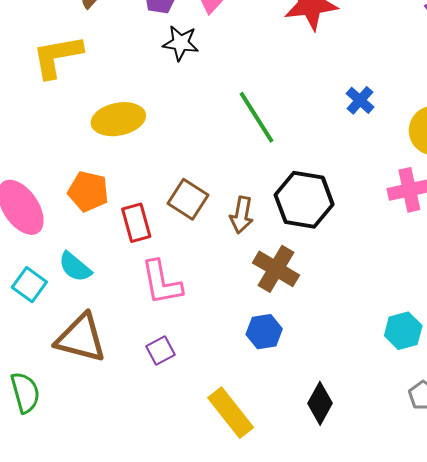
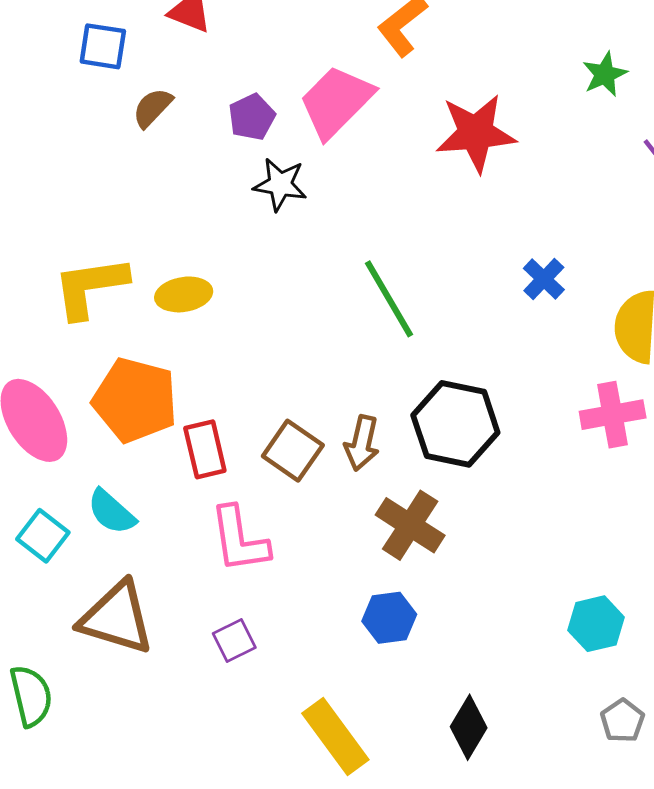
yellow L-shape: (57, 56) -> (90, 287), moved
yellow ellipse: (118, 119) -> (184, 294), size x0.7
orange pentagon: (88, 191) -> (135, 400), size x1.4
brown square: (188, 199) -> (293, 451), moved

